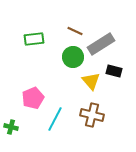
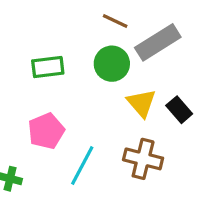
green rectangle: (34, 39) -> (48, 67), moved
black rectangle: (114, 71) -> (179, 110), moved, turned 35

